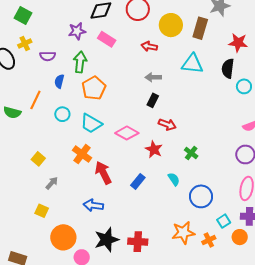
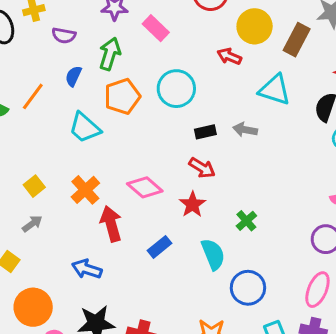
red arrow: (149, 46) -> (229, 56), moved
gray arrow: (153, 77) -> (245, 130), moved
black rectangle: (153, 100) -> (205, 132), turned 40
cyan circle: (62, 114) -> (176, 89), moved, size x1.6
cyan trapezoid: (91, 123) -> (85, 128), moved
red arrow: (167, 124) -> (202, 168), moved
pink diamond: (127, 133) -> (145, 187), moved
yellow square: (38, 159) -> (34, 186), moved
cyan semicircle: (174, 179) -> (213, 254), size x1.5

